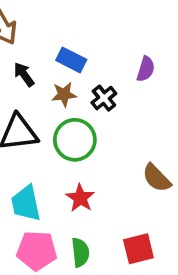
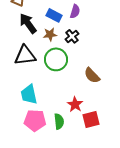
purple semicircle: (146, 69) -> (75, 11), moved
black arrow: (24, 74) -> (28, 23), size x1.5
brown semicircle: (157, 178) -> (92, 75), moved
red star: (80, 198) -> (75, 104), moved

